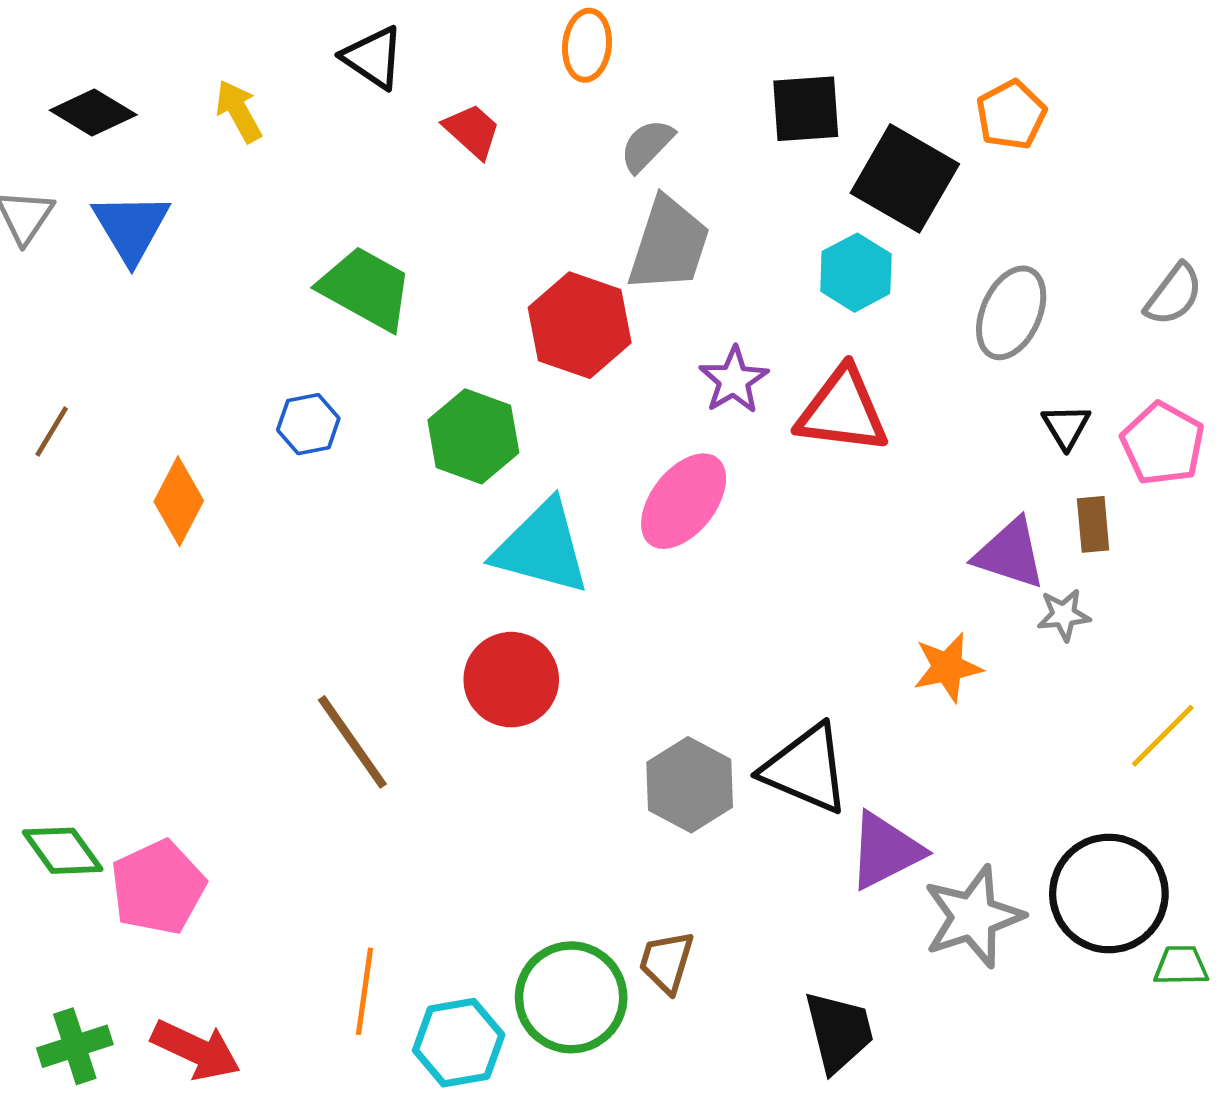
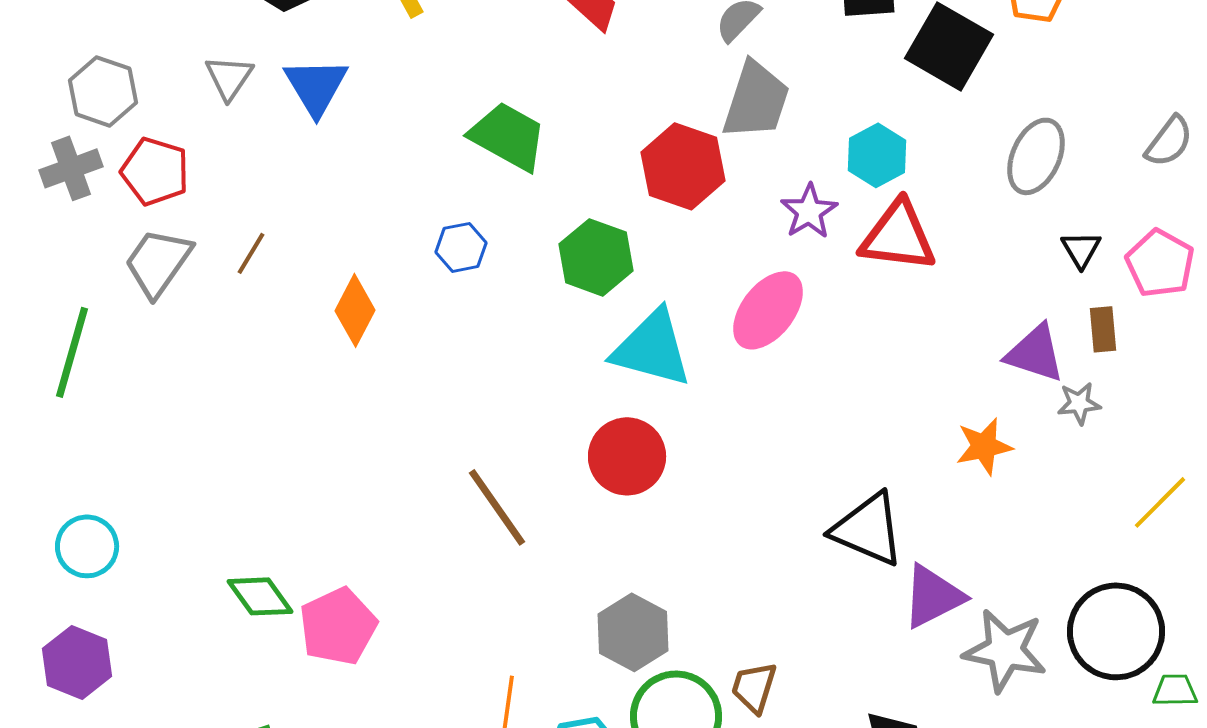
cyan hexagon: (856, 273) -> (877, 155), moved
gray hexagon: (690, 785) -> (633, 632), moved
gray star: (973, 917) -> (1005, 650), turned 30

